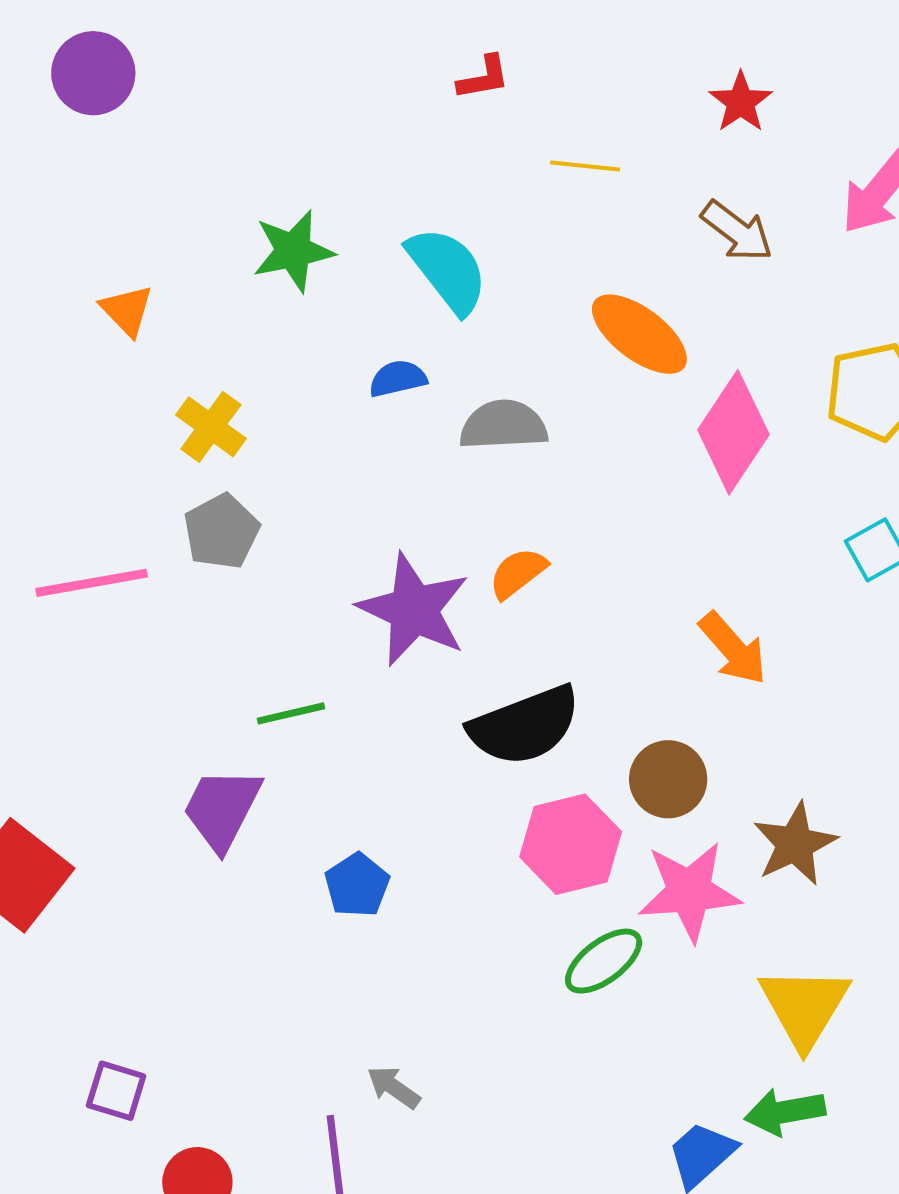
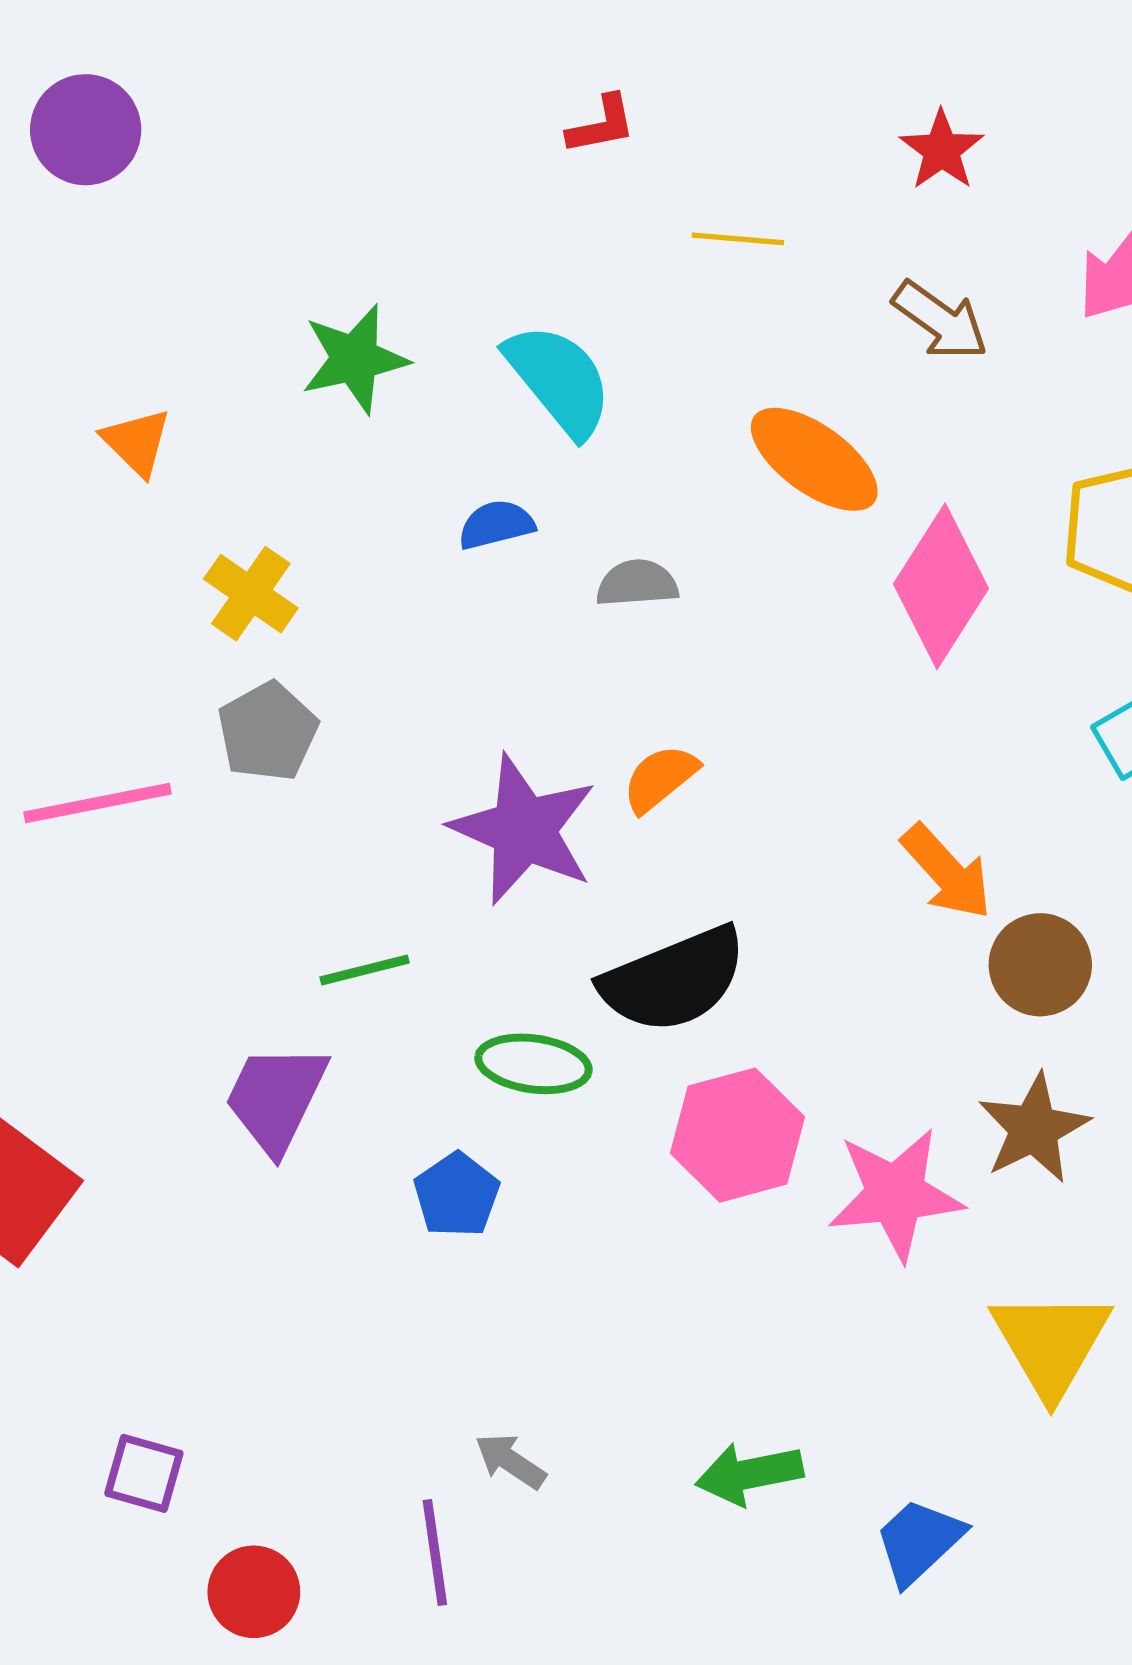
gray semicircle: (503, 425) -> (637, 583), size x0.7
brown circle: (668, 779) -> (1040, 965), moved
green ellipse: (604, 961) -> (533, 1064), moved, turned 46
green arrow: (785, 1112) -> (749, 1474), moved

